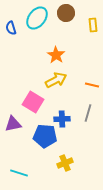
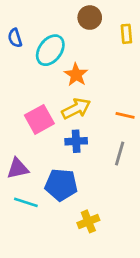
cyan ellipse: (37, 18) -> (50, 50), moved
pink square: (33, 102) -> (39, 119), moved, turned 30
blue cross: (62, 119) -> (76, 141), moved
cyan line: (19, 173) -> (26, 202), moved

